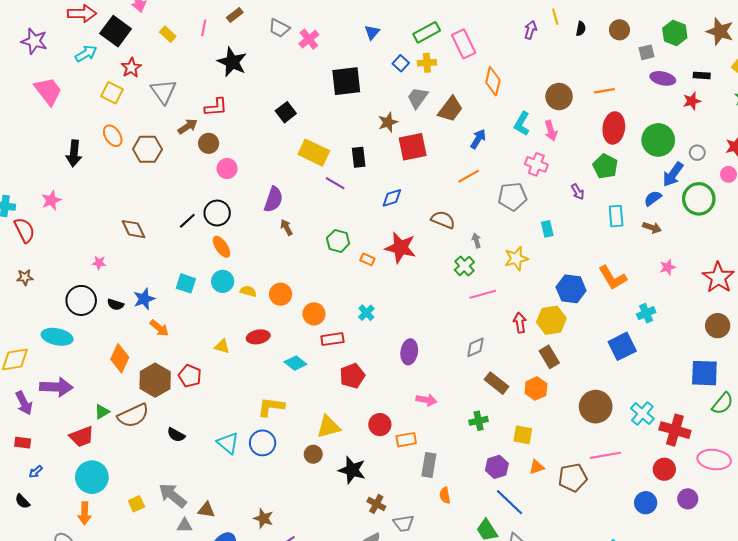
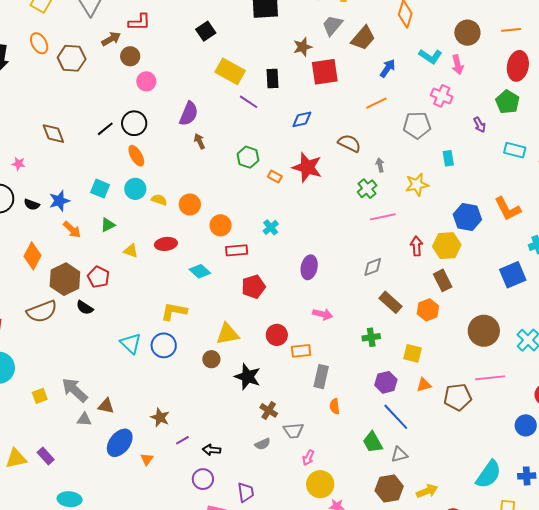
cyan L-shape: (522, 124) -> (430, 56), turned -90
cyan rectangle: (616, 216) -> (515, 150), turned -75
green triangle: (102, 412) -> (108, 225), moved
black semicircle: (176, 435) -> (85, 308), moved

